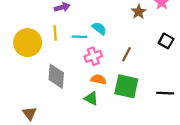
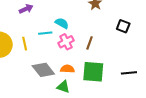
yellow line: (55, 33) -> (25, 44), moved
pink cross: (93, 56) -> (66, 42), moved
gray diamond: (56, 76) -> (43, 70), moved, turned -35

